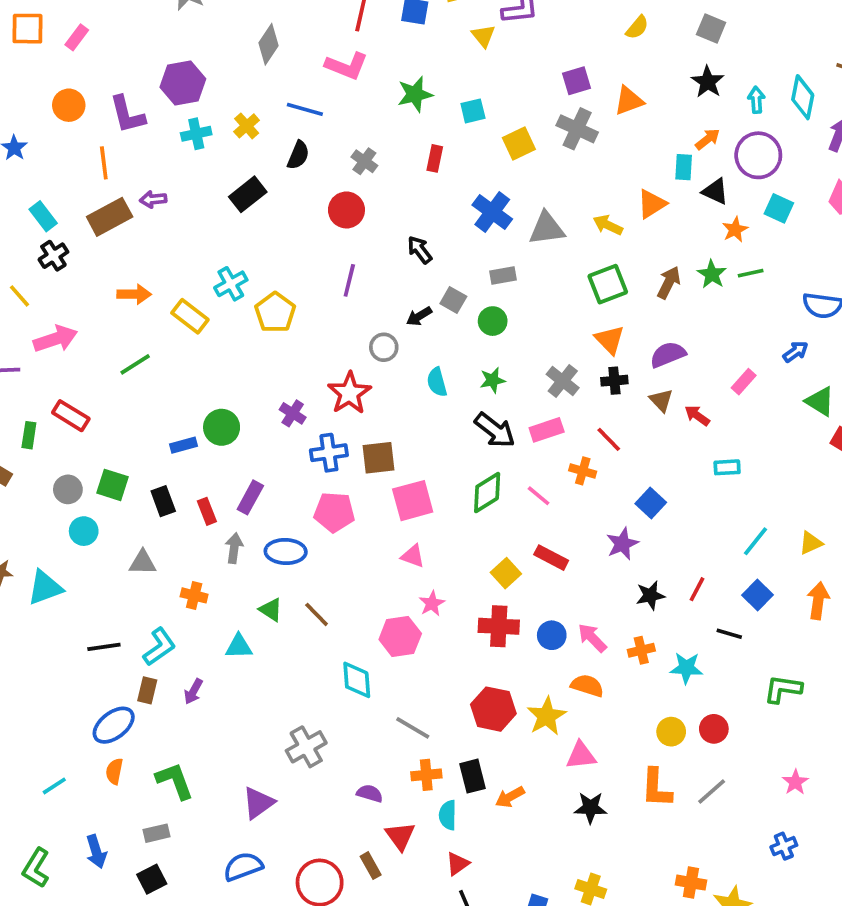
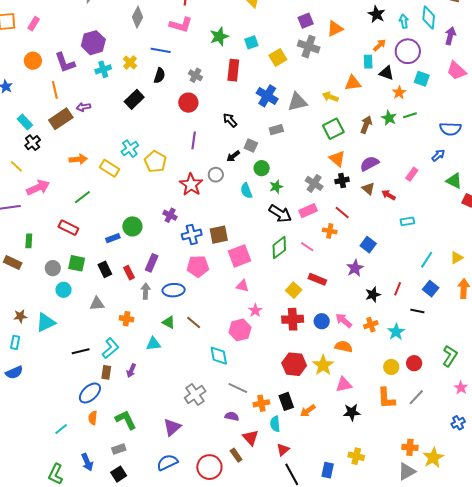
red rectangle: (435, 158) -> (233, 70), size x1.5
orange triangle: (652, 204) -> (353, 83), turned 30
green circle: (493, 321) -> (262, 168), moved
red star: (349, 393) -> (191, 184), moved
red rectangle: (71, 416) -> (68, 228), moved
cyan star: (686, 668) -> (396, 332), turned -30
green L-shape: (783, 689) -> (450, 356), moved, turned 120
gray line: (413, 728) -> (238, 388), moved

